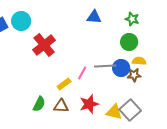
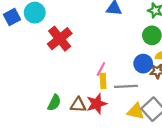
gray line: (105, 66) -> (126, 86), moved
yellow rectangle: (64, 84) -> (103, 81), moved, turned -56
red star: (89, 104) -> (97, 104), moved

